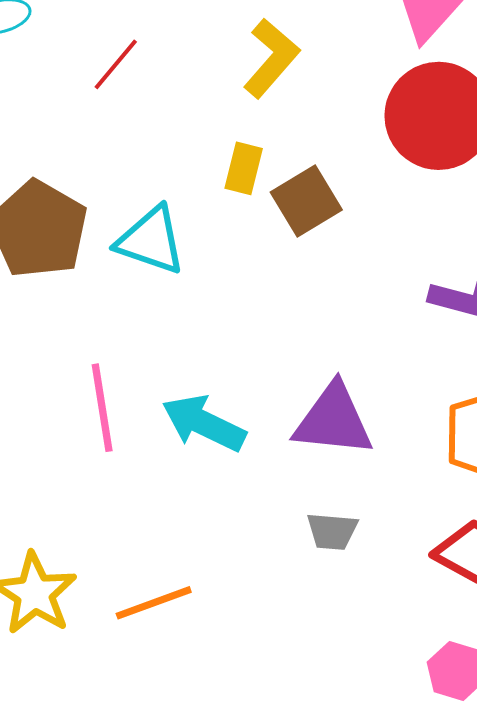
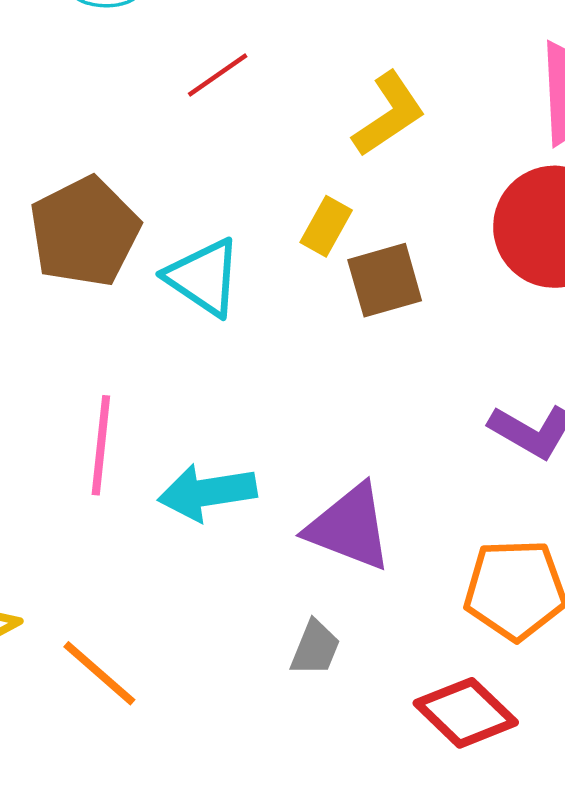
cyan arrow: (204, 423) -> (207, 492), turned -50
gray trapezoid: (332, 531) -> (315, 648), turned -88
orange line: (154, 603) -> (99, 673), turned 46

